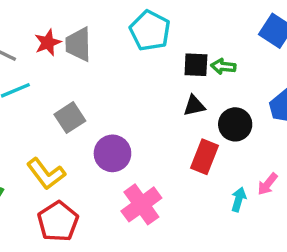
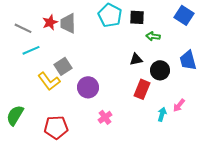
black square: (196, 65) -> (137, 17), moved
yellow L-shape: (46, 174) -> (49, 81), moved
pink cross: (141, 204) -> (105, 117), size x0.6
red pentagon: (58, 222) -> (56, 127), turned 30

